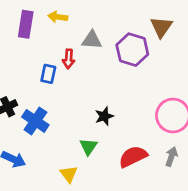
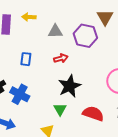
red arrow: (69, 59) -> (61, 58), moved, turned -104
black star: (104, 116) -> (70, 86), size x1.6
red semicircle: (133, 157) -> (93, 114), turned 50

